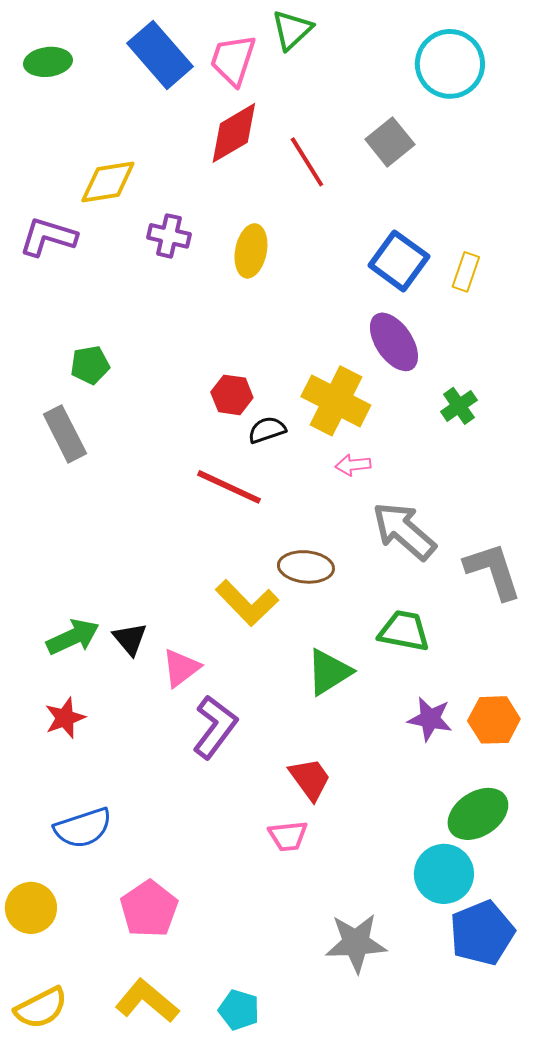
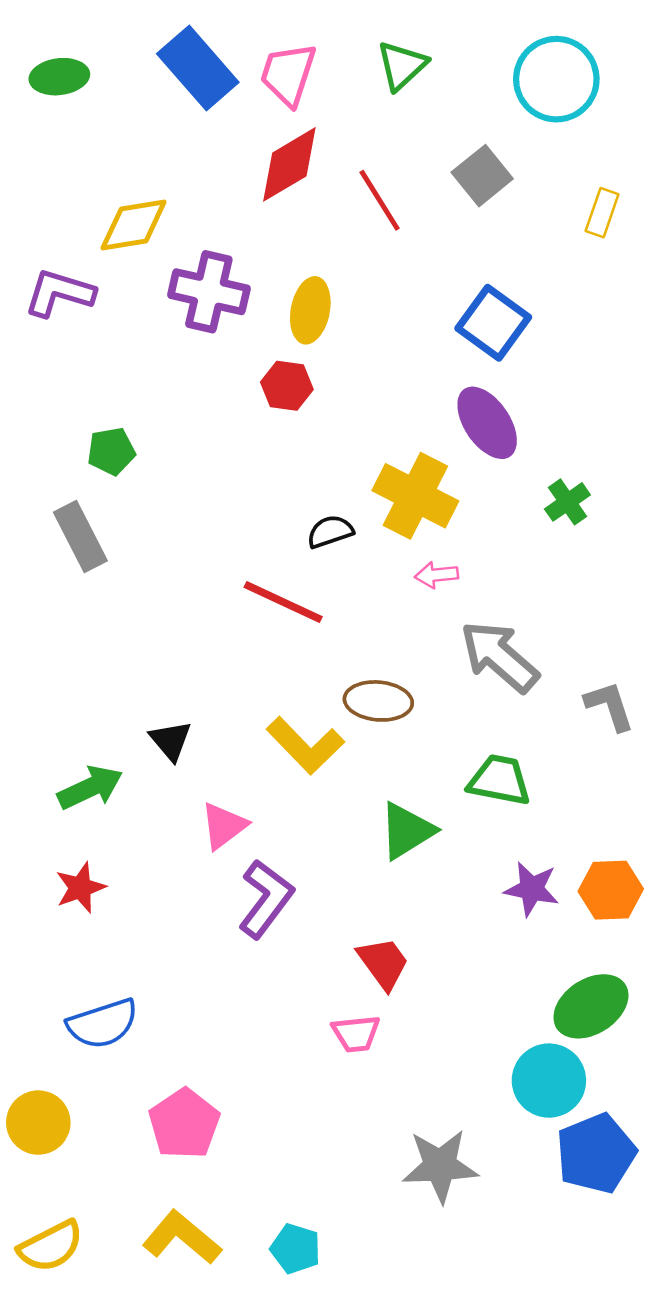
green triangle: (292, 30) -> (402, 66), moved
purple cross: (169, 236) -> (209, 292), size x1.5
yellow rectangle: (466, 272) -> (602, 213), moved
red hexagon: (232, 395) -> (287, 386), moved
gray L-shape: (493, 571) -> (609, 706), size x0.7
black triangle: (130, 639) -> (171, 741), moved

